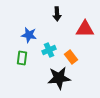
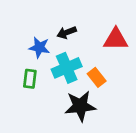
black arrow: (57, 14) -> (67, 32), moved, turned 72
cyan cross: (49, 50) -> (67, 68), size x1.5

